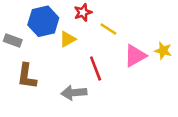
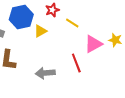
red line: (96, 68) -> (76, 63), moved

